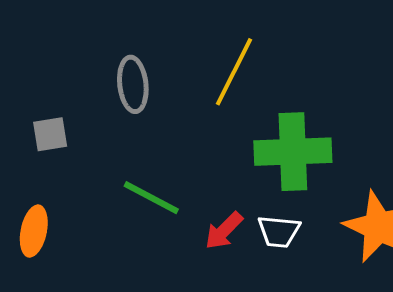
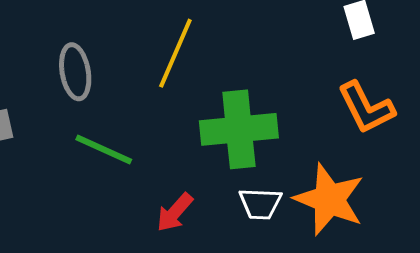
green line: (151, 198) -> (104, 150), moved
white trapezoid: (279, 231) -> (260, 204), moved

